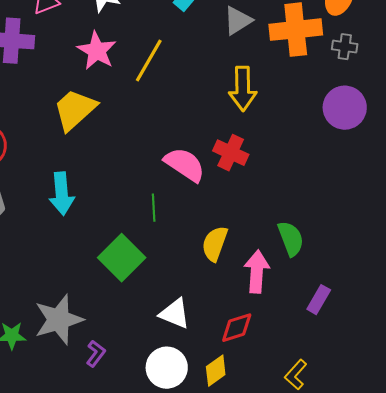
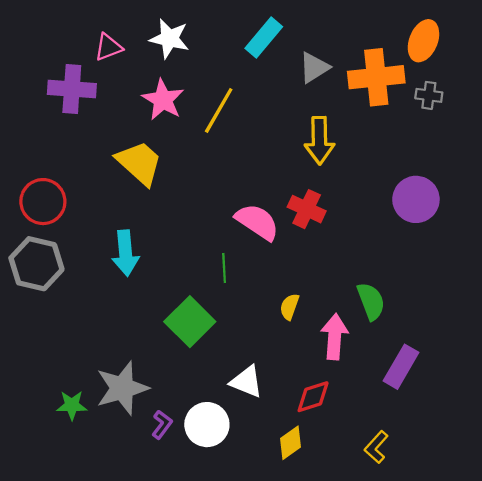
purple circle: (345, 108) -> (416, 199), moved
yellow trapezoid: (75, 110) -> (139, 163), turned 84
yellow semicircle: (215, 244) -> (289, 307), size x0.7
purple rectangle: (319, 300) -> (401, 367), size x1.4
white circle: (167, 368) -> (207, 425), moved

